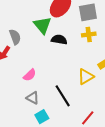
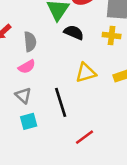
gray semicircle: (15, 37) -> (30, 42), moved
yellow triangle: (86, 77) -> (86, 73), moved

